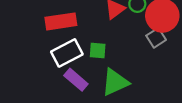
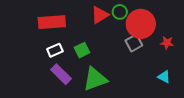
green square: (98, 50) -> (82, 50), turned -35
white rectangle: (67, 53) -> (55, 50), size x0.6

